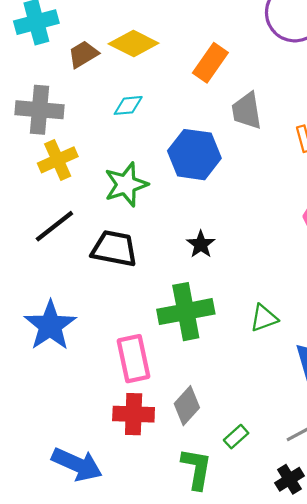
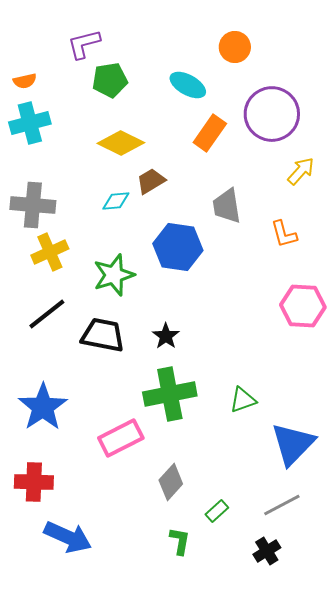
brown trapezoid: (83, 54) -> (151, 181), moved
orange rectangle: (210, 63) -> (210, 133), moved
black star: (201, 244) -> (166, 336), moved
pink rectangle: (134, 359) -> (121, 438), turned 75
red cross: (134, 414) -> (34, 482), moved
green L-shape: (197, 469) -> (180, 541), size x0.7

